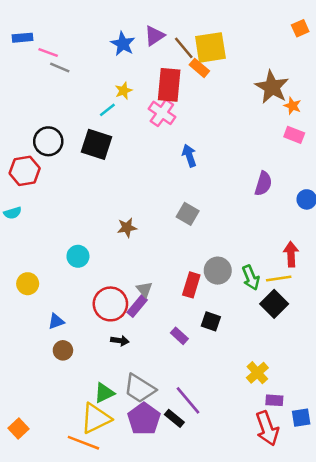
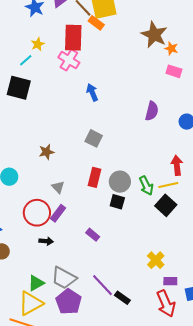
red rectangle: (191, 285) -> (95, 177), moved
gray triangle: (144, 289) -> (58, 187), moved
black square: (211, 321) -> (117, 202), moved
black rectangle: (174, 418) -> (122, 298), moved

